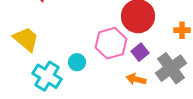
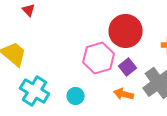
cyan circle: (77, 62) -> (76, 96), moved

